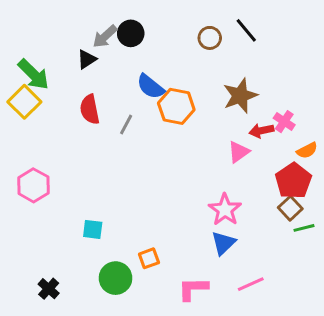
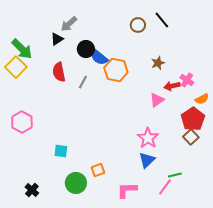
black circle: (131, 33) -> (86, 49), moved
brown star: (240, 96) -> (158, 63), size x0.6
green line: (304, 228) -> (175, 175), moved
pink line: (251, 284) -> (165, 187), turned -30

